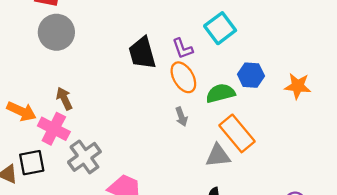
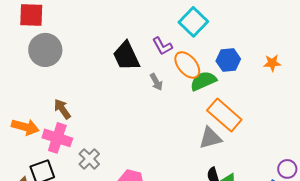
orange ellipse: (183, 77) -> (187, 65), moved
orange star: (298, 86) -> (272, 63), size x0.7
gray arrow: (181, 117) -> (156, 82), moved
gray cross: (84, 157) -> (89, 159), size x0.7

